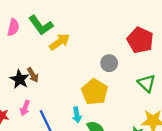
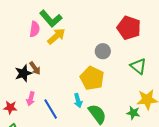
green L-shape: (41, 25) -> (51, 19), moved
pink semicircle: (13, 27) -> (35, 29), moved
black star: (20, 79) -> (23, 73), turned 30

